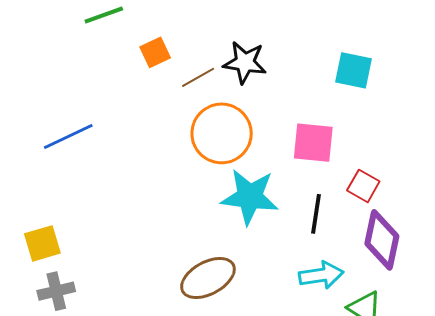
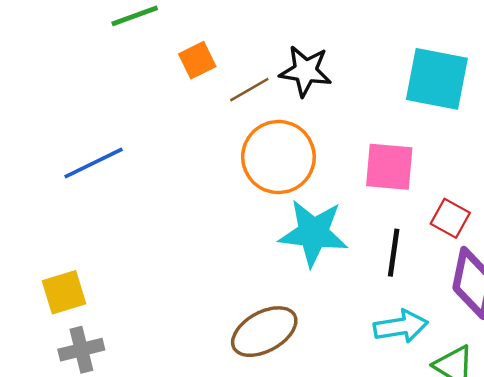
cyan square: (354, 70) -> (437, 79), size x1.4

